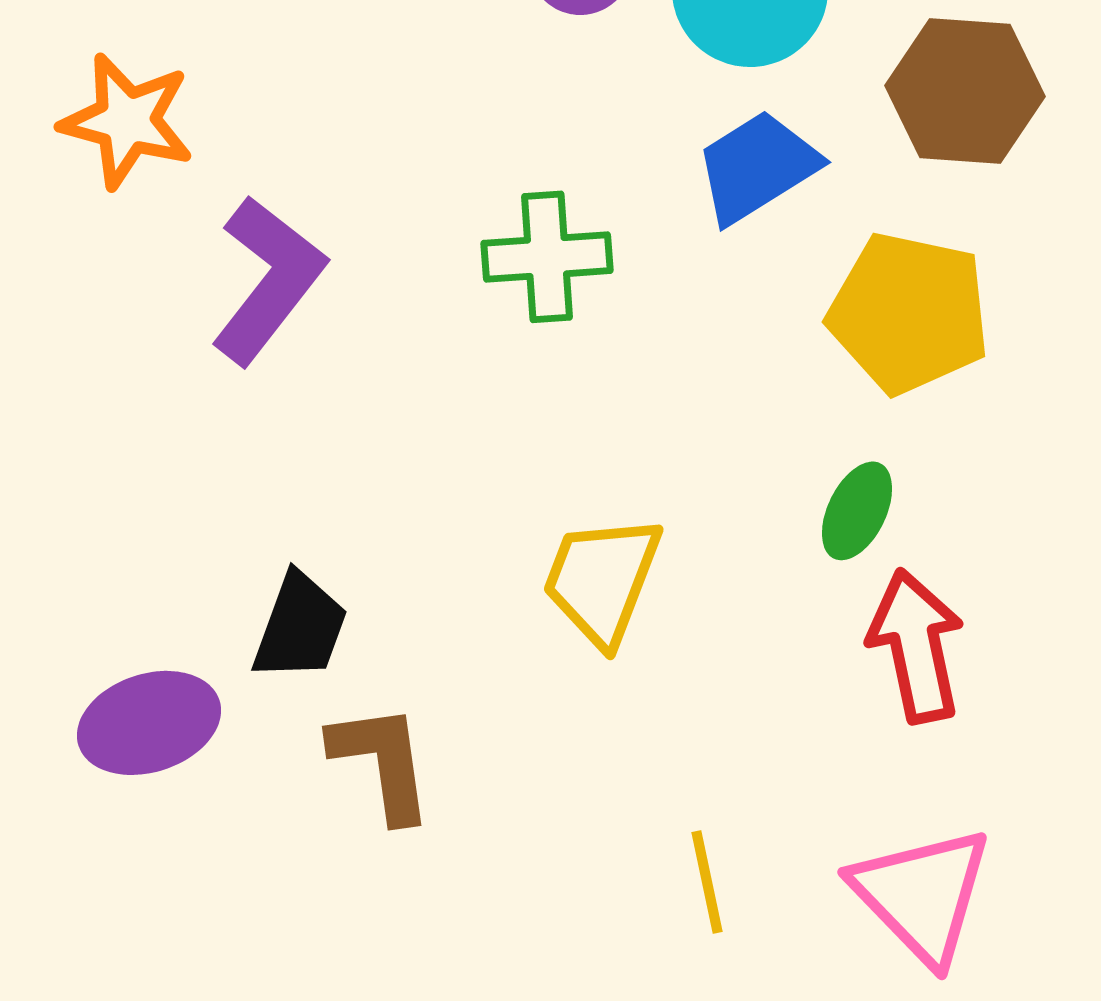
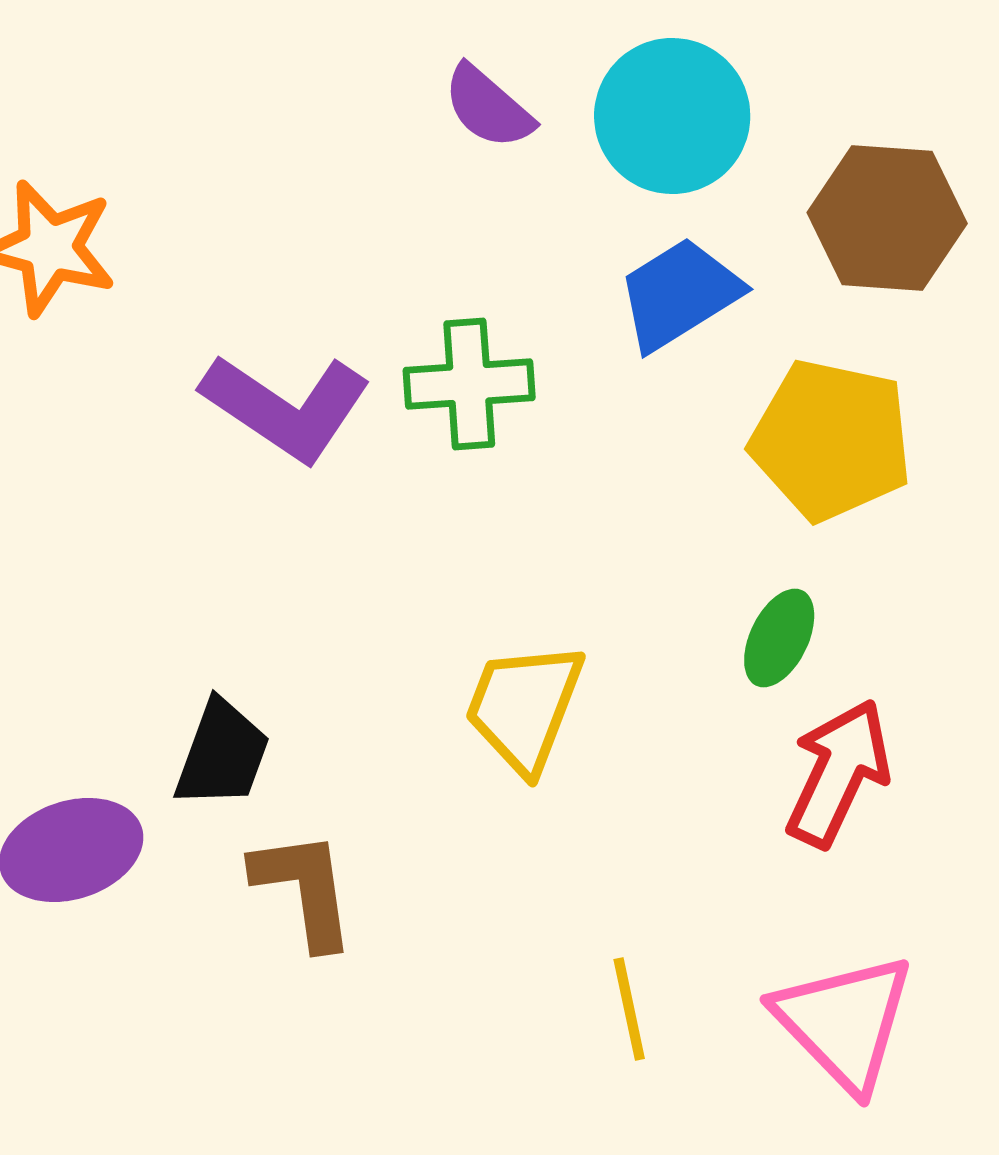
purple L-shape: (268, 280) -> (286, 407), moved, turned 86
red arrow: (916, 646) -> (838, 773), turned 37

